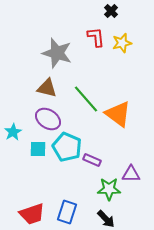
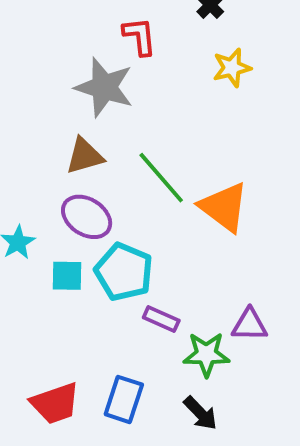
red L-shape: (96, 37) -> (140, 36), moved
brown triangle: (47, 88) -> (85, 156), turned -30
purple rectangle: (92, 160) -> (161, 319), moved

